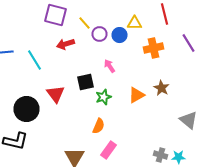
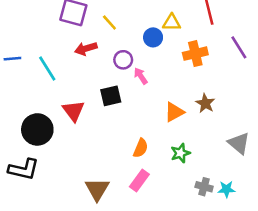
purple circle: (100, 34) -> (123, 60), moved
green star: (104, 97) -> (180, 153), moved
orange semicircle: (98, 126) -> (141, 148), moved

